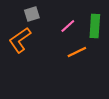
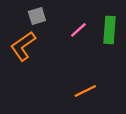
orange line: (77, 52) -> (85, 91), moved

